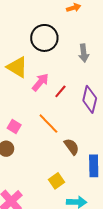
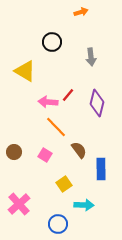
black circle: (44, 38) -> (52, 42), size x0.7
pink arrow: (40, 82) -> (48, 102), moved, turned -126
pink square: (14, 127) -> (45, 155), moved

